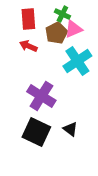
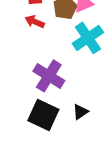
black triangle: (70, 129) -> (80, 112), turned 49

